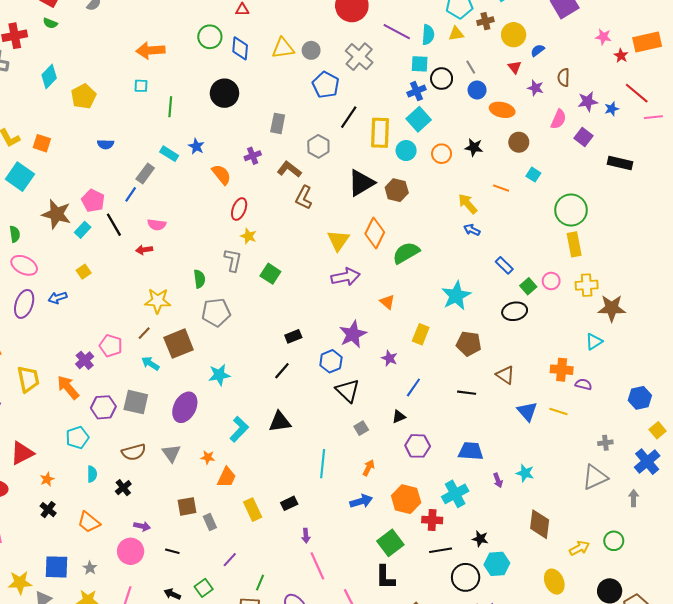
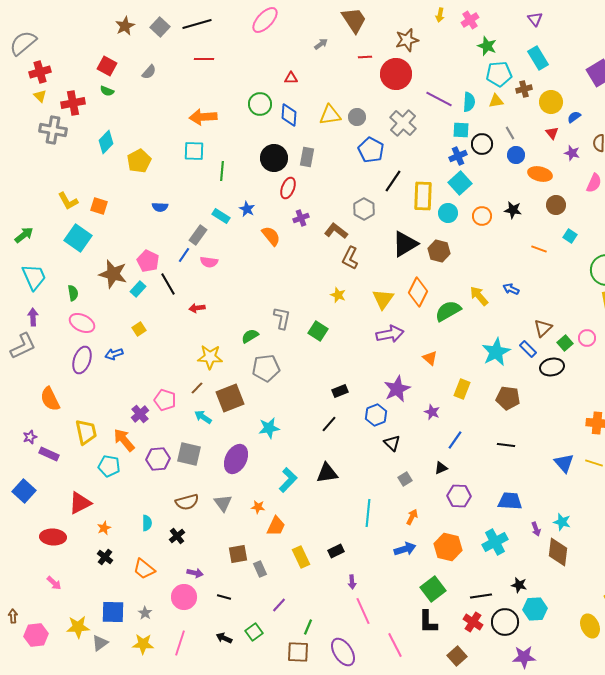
cyan square: (141, 86) -> (194, 151), size x1.5
gray rectangle: (278, 123) -> (307, 157), moved
yellow arrow: (468, 204) -> (479, 296), moved
red ellipse: (239, 209) -> (288, 188), moved
pink semicircle: (157, 225) -> (209, 262), moved
yellow star: (248, 236) -> (338, 295), moved
blue rectangle: (504, 265) -> (528, 349), moved
green semicircle: (199, 279) -> (250, 336), turned -114
brown triangle: (505, 375) -> (543, 328), moved, turned 42
black triangle: (348, 391) -> (392, 443), size x0.7
cyan pentagon: (77, 438) -> (109, 466), moved, turned 30
red cross: (432, 520) -> (473, 622), moved, turned 30
brown diamond: (540, 524) -> (558, 552), moved

